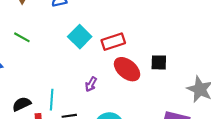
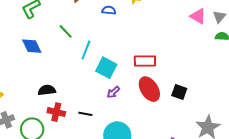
cyan square: (80, 37) -> (106, 68), moved, turned -35
cyan line: (52, 100) -> (86, 50), moved

